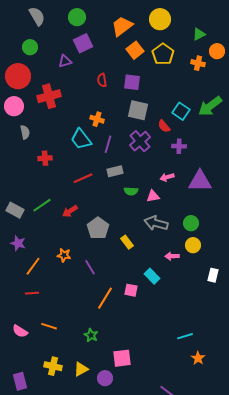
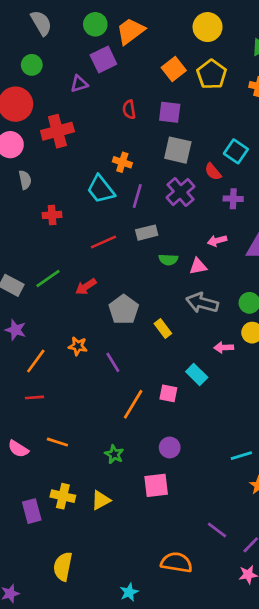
orange trapezoid: (122, 26) -> (130, 31), moved
purple circle: (105, 378) -> (170, 448), moved
purple rectangle: (20, 381) -> (32, 511), moved

